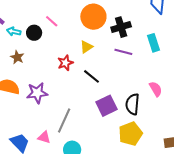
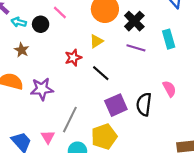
black cross: (121, 27) -> (134, 21), turned -30
yellow pentagon: (130, 134) -> (104, 137), moved
pink triangle: (44, 137) -> (48, 137), turned 40

